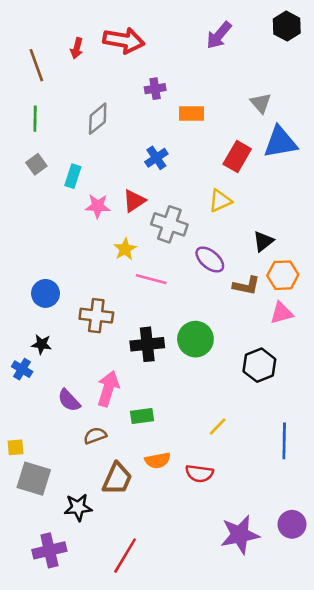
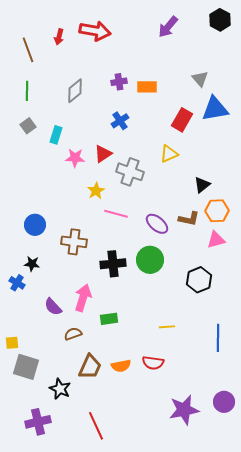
purple cross: (155, 89) -> (119, 82), moved
purple ellipse: (210, 260) -> (157, 224), moved
yellow line: (218, 426) -> (167, 327), turned 42
orange semicircle: (158, 460) -> (121, 366), moved
black star: (78, 507) -> (60, 389), turned 30
red line: (125, 556) -> (96, 426), turned -56

